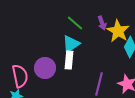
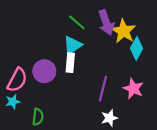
purple arrow: (102, 23) -> (106, 22), size x1.6
pink semicircle: (20, 76) -> (17, 80), turned 40

